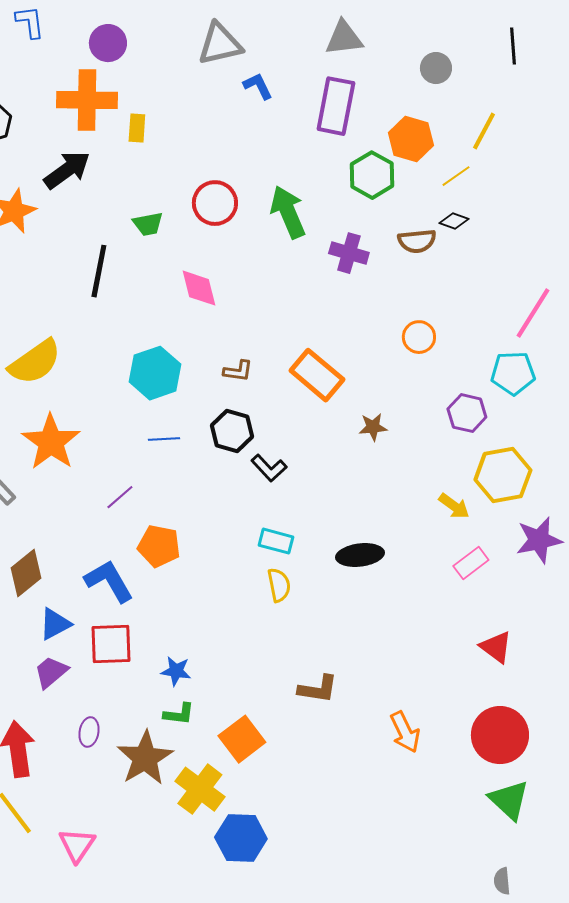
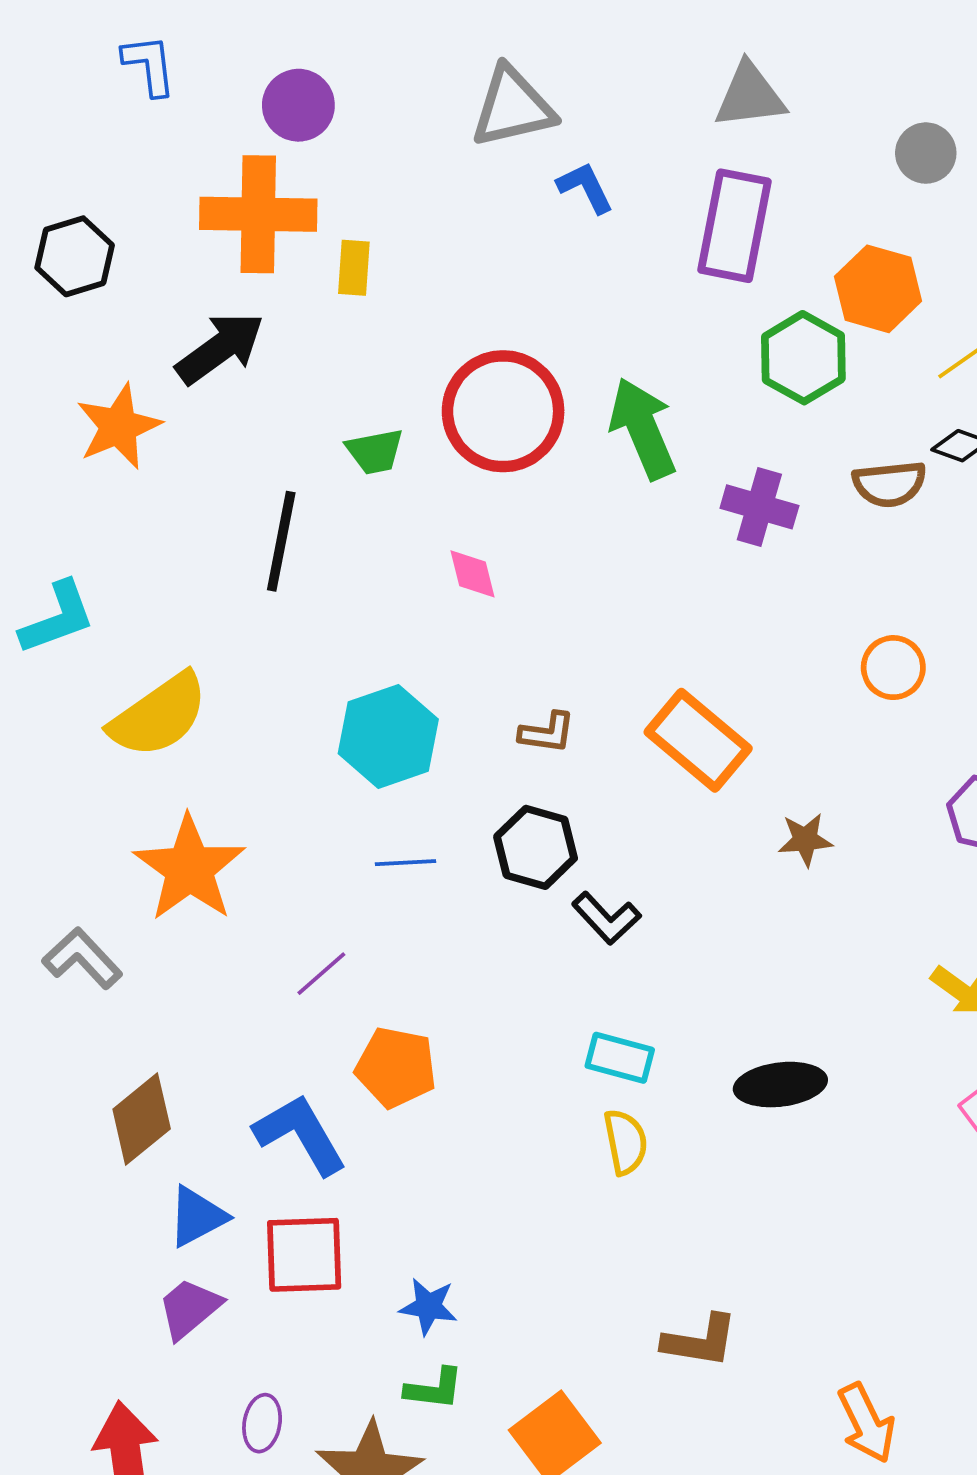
red circle: (215, 203) -> (503, 411), size x1.4
pink diamond: (199, 288) -> (472, 574), size x0.7

